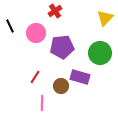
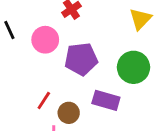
brown circle: (61, 86) -> (69, 113), moved

